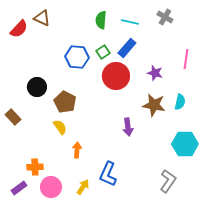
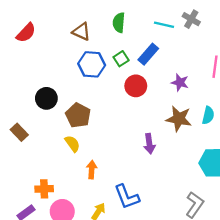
brown triangle: (42, 18) -> (81, 32), moved
cyan line: (130, 22) -> (164, 25), moved
red circle: (116, 76) -> (136, 86), size x0.7
blue L-shape: (108, 174) -> (127, 197), turned -45

